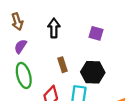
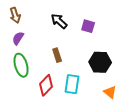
black arrow: (54, 28) -> (59, 21), moved, turned -48
black hexagon: (93, 72) -> (100, 62), moved

